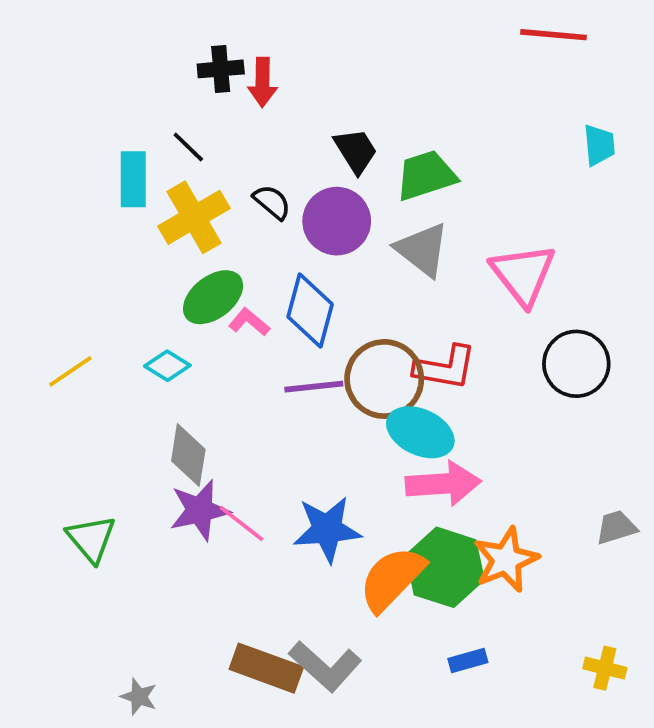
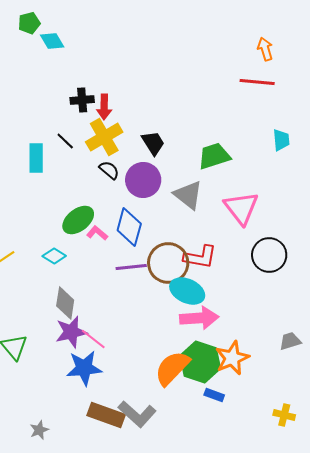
green trapezoid: (426, 175) -> (214, 156), moved
yellow cross: (194, 217) -> (104, 137), moved
blue star: (327, 529) -> (84, 368), moved
blue rectangle: (468, 660) -> (214, 395), moved, turned 36
gray star: (139, 697) -> (39, 430), turned 30

